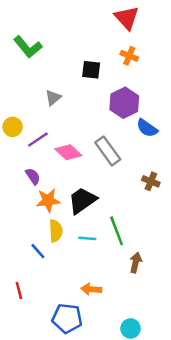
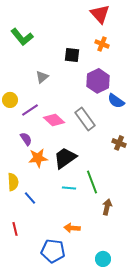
yellow semicircle: (56, 231) -> (13, 182), moved

